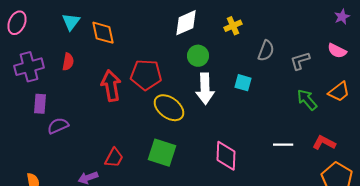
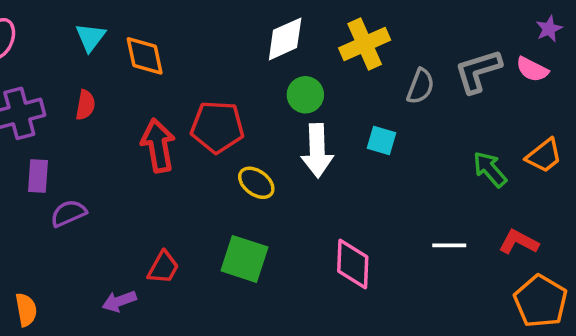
yellow cross: (233, 26) -> (365, 44), size x1.6
pink semicircle: (337, 51) -> (532, 69), moved
gray L-shape: (300, 61) -> (478, 71), moved, size x1.4
yellow ellipse: (169, 108) -> (256, 183), size x0.7

